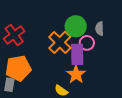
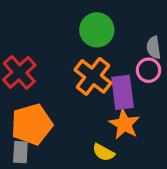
green circle: (76, 26) -> (97, 30), moved
pink circle: (87, 43) -> (148, 70), moved

